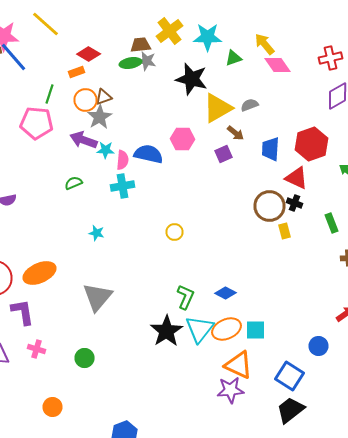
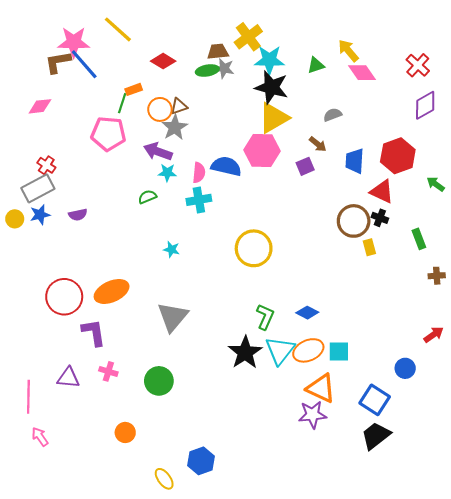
cyan star: (208, 37) -> (269, 60), moved
red cross: (330, 58) -> (418, 65), turned -35
orange rectangle: (76, 72) -> (134, 89), moved
yellow triangle: (218, 108) -> (274, 118), moved
pink hexagon: (182, 139) -> (262, 150), size x1.4
cyan star: (106, 150) -> (167, 173), moved
yellow circle: (174, 232) -> (254, 248), size x2.0
green circle: (84, 358) -> (159, 381), size x1.4

